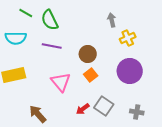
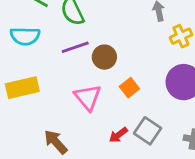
purple line: (52, 46) -> (75, 47), turned -30
brown circle: (88, 54) -> (104, 57), moved

